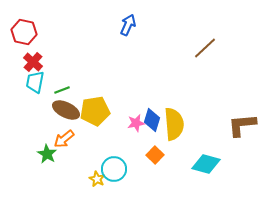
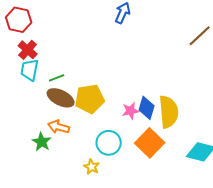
orange arrow: (64, 139) -> (59, 127), turned 55
orange square: (155, 155) -> (150, 143), size x1.6
cyan circle: (114, 169) -> (109, 143), moved

